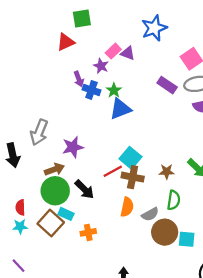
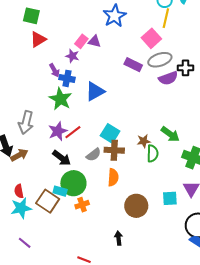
green square: (82, 18) -> (31, 16), moved, turned 30
green star: (114, 90) -> (60, 99), moved, size x1.6
brown arrow: (54, 169) -> (19, 155), moved
red line: (113, 171) -> (73, 132), moved
black arrow: (84, 189) -> (62, 158), moved
green circle: (55, 191) -> (73, 183), moved
green semicircle: (174, 200) -> (153, 153), moved
gray semicircle: (150, 214) -> (94, 155), moved
cyan star: (20, 226) -> (21, 208), size x1.5
brown circle: (165, 232) -> (136, 206), moved

